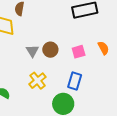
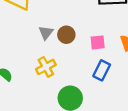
blue rectangle: (75, 81) -> (102, 70), moved

